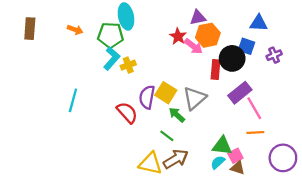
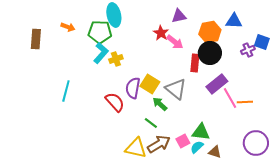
brown rectangle: (30, 29) -> (36, 39), moved
orange hexagon: (208, 35) -> (210, 32), moved
blue square: (246, 46) -> (262, 42), moved
gray triangle: (195, 98) -> (176, 89), turned -40
orange line: (255, 133) -> (245, 102), moved
pink square: (235, 156) -> (183, 141), moved

